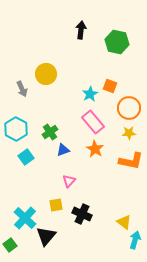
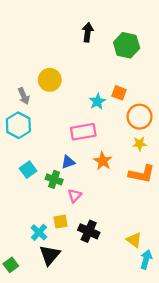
pink rectangle: (93, 122) -> (83, 132), moved, turned -60
cyan hexagon: (16, 129) -> (18, 125), moved
green cross: (50, 132) -> (54, 179), moved, turned -35
cyan cross: (25, 218) -> (39, 232), moved, size x0.7

